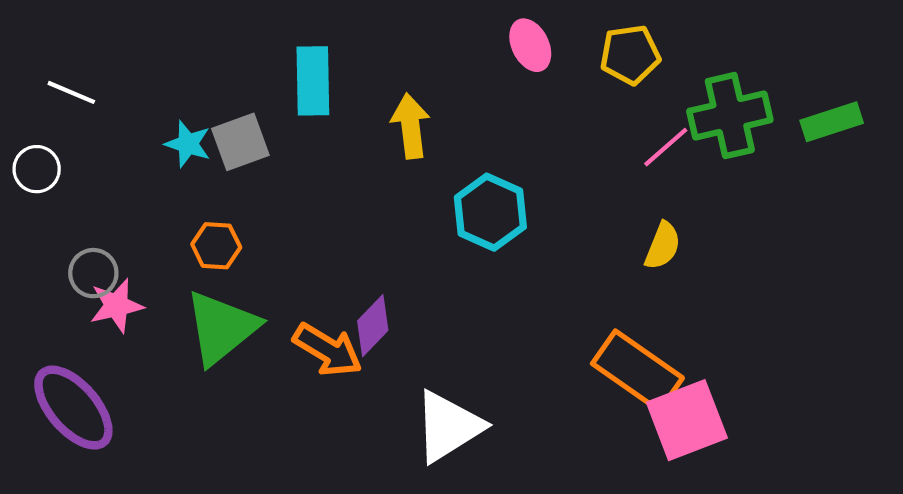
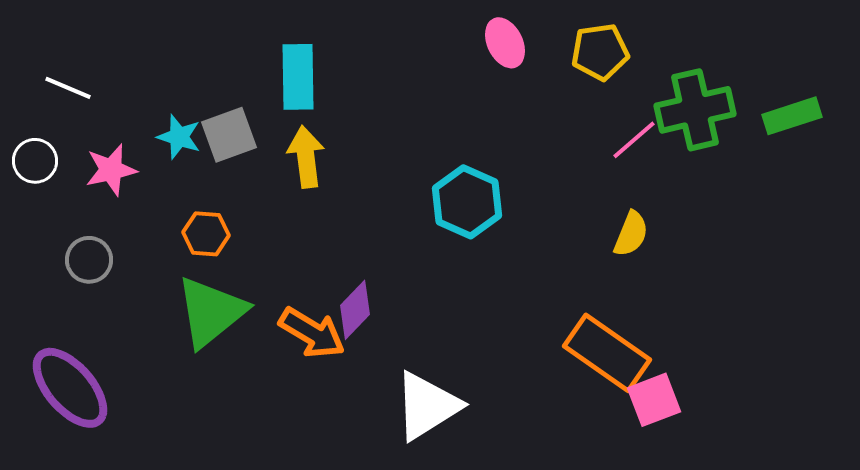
yellow arrow: (411, 126) -> (306, 157), moved
pink star: (116, 306) -> (111, 170), moved
pink square: (687, 420) -> (654, 400), size x0.7

